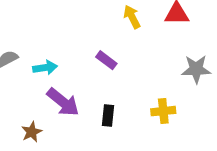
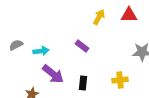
yellow arrow: (132, 17) -> (99, 17), turned 56

